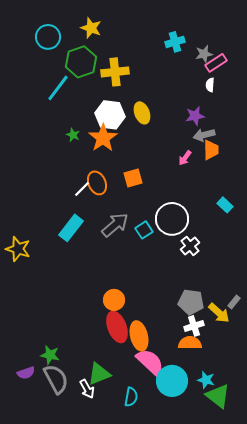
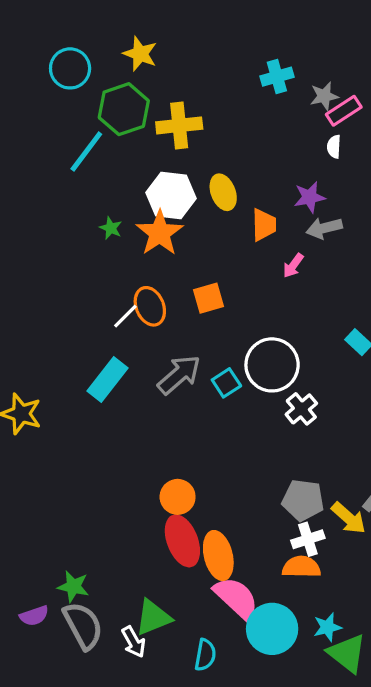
orange trapezoid: (211, 150) -> (264, 225), moved
cyan star: (206, 380) -> (327, 627), turned -30

